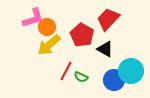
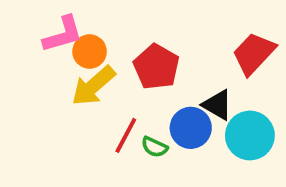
red trapezoid: (108, 19) -> (254, 53), moved
black triangle: (105, 49) -> (217, 105), moved
blue circle: (114, 80) -> (191, 128), moved

